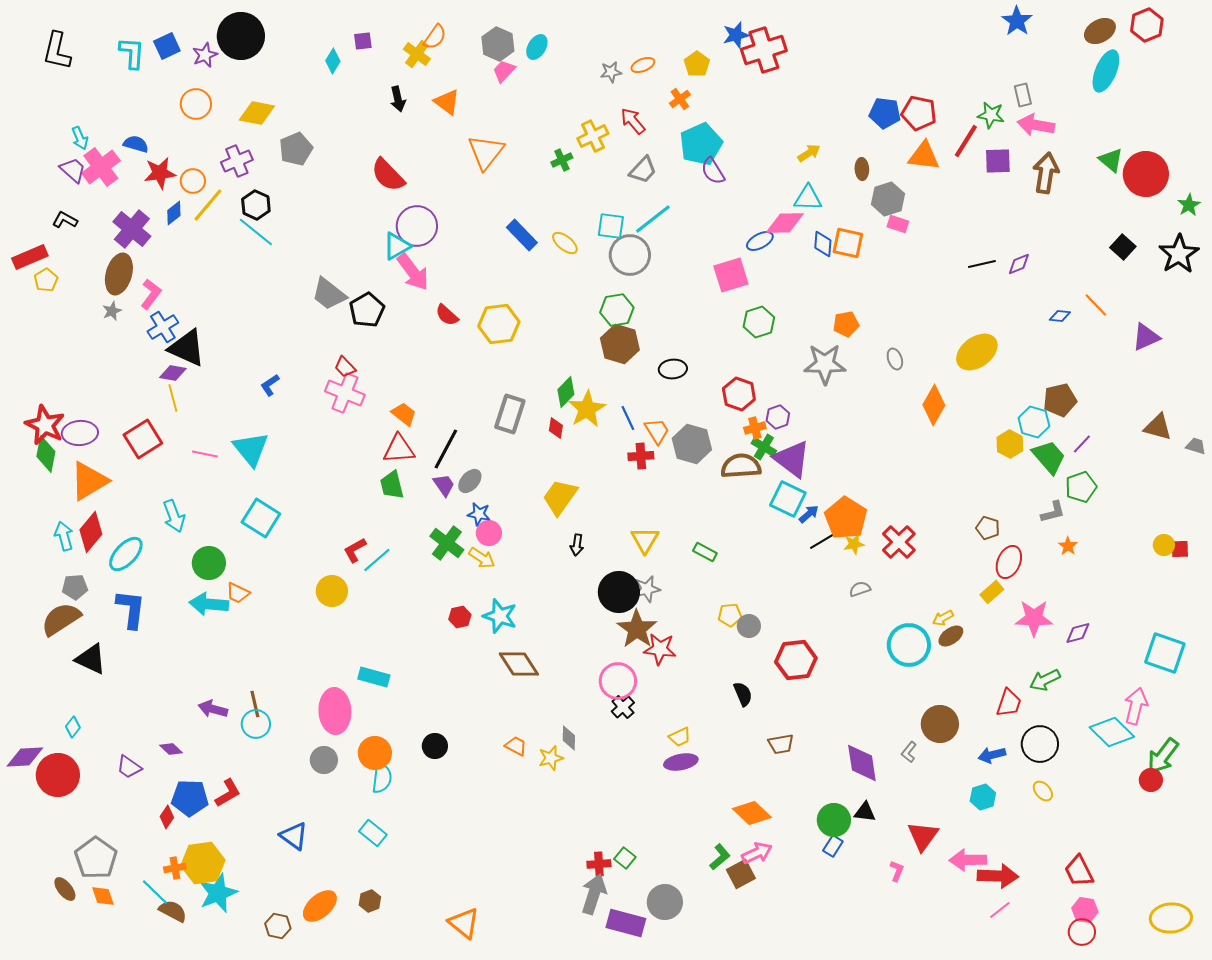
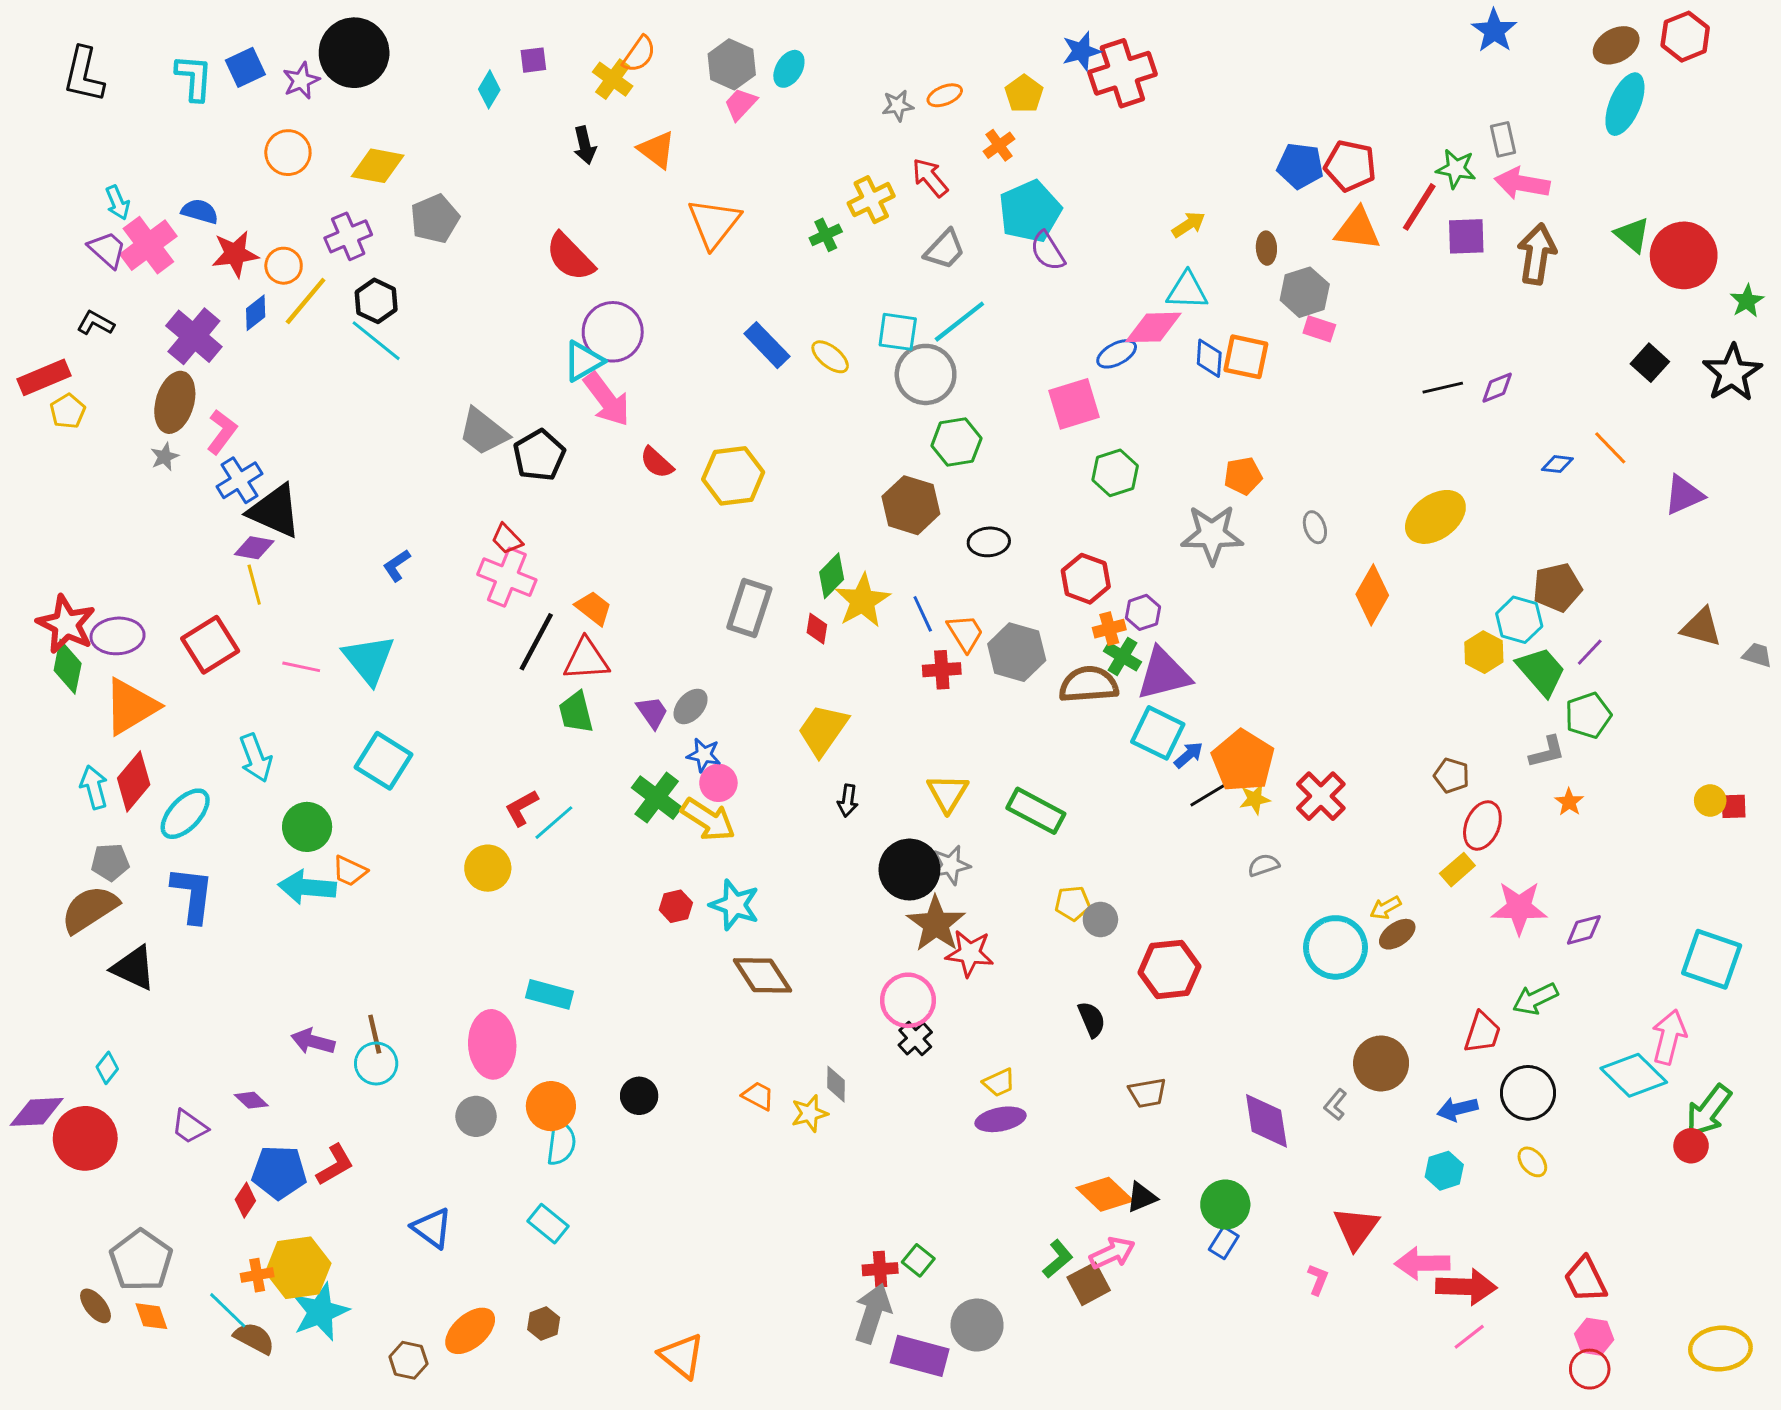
green hexagon: (617, 310) -> (956, 442), moved
black line: (446, 449) -> (536, 642), moved
purple triangle: (792, 459) -> (1164, 674), turned -51
green rectangle: (705, 552) -> (1036, 811), size x1.6
yellow arrow: (482, 558) -> (708, 820), size x1.4
black triangle: (865, 812) -> (1142, 1197), moved, turned -30

